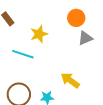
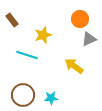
yellow arrow: (70, 80) -> (74, 66), moved

